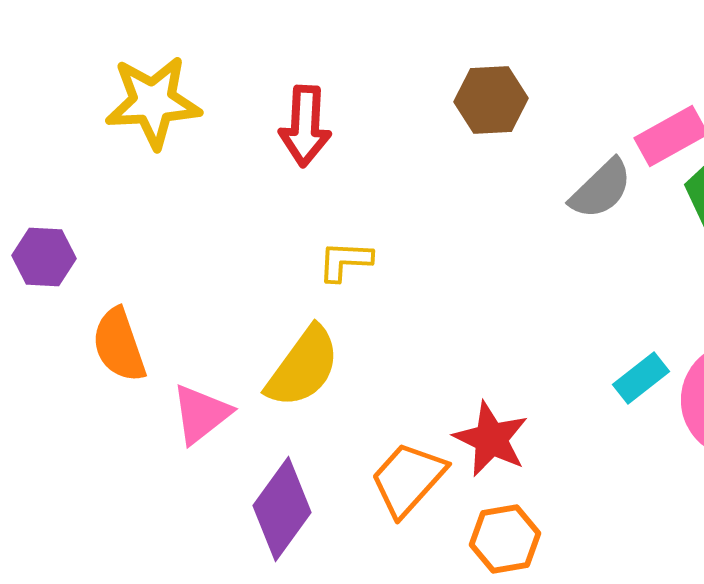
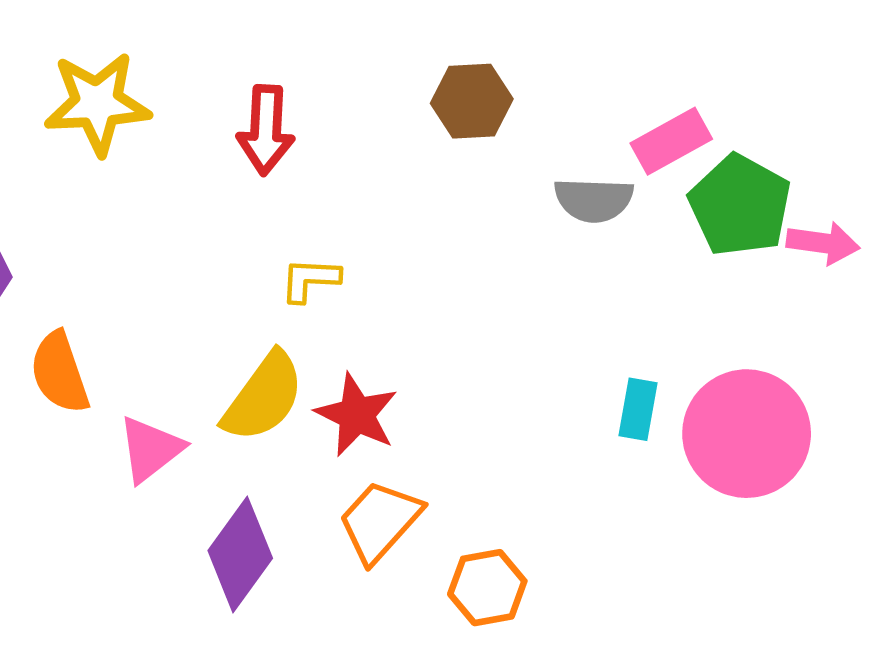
gray semicircle: (601, 189) -> (594, 200), turned 46
cyan rectangle: (641, 378) -> (638, 409), turned -42
red star: (491, 439) -> (357, 415), moved

